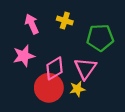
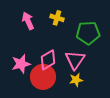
pink star: (24, 56) -> (21, 64), moved
yellow star: (77, 89) -> (76, 80), moved

